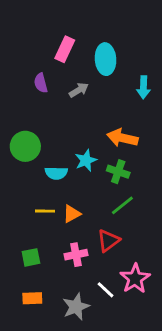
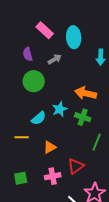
pink rectangle: (65, 49) -> (45, 30), turned -72
green circle: (25, 146) -> (34, 81), moved
cyan semicircle: (56, 173) -> (39, 118), turned -42
green line: (122, 205) -> (97, 142), moved, turned -30
yellow line: (45, 211) -> (22, 137), moved

